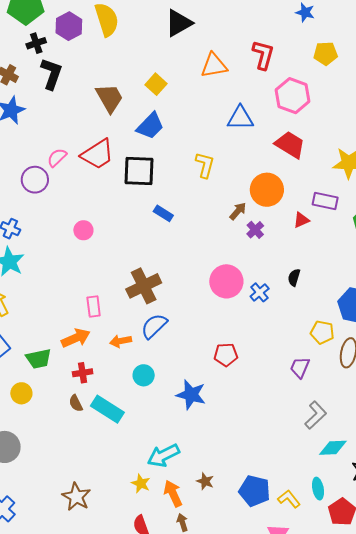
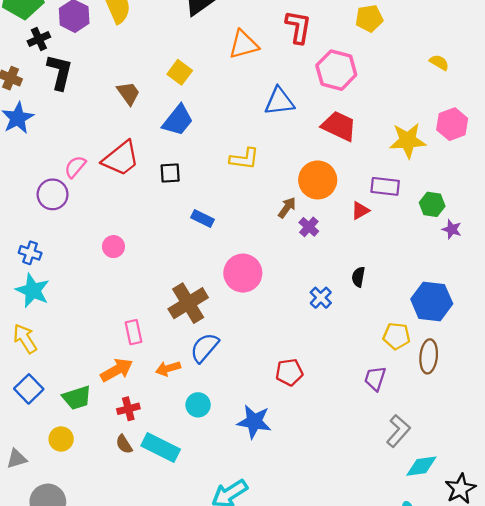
brown trapezoid: (110, 98) -> (128, 93), size x0.7
yellow L-shape: (205, 165) -> (244, 159), turned 88
black square: (139, 171) -> (170, 173), size x0.6
pink circle: (226, 281) -> (243, 273), moved

